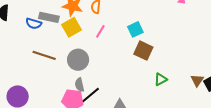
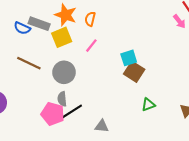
cyan square: (135, 29) -> (129, 58), moved

